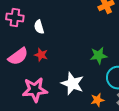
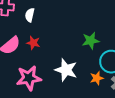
white semicircle: (39, 27) -> (30, 15), turned 32
orange star: (97, 100) -> (97, 78), moved

